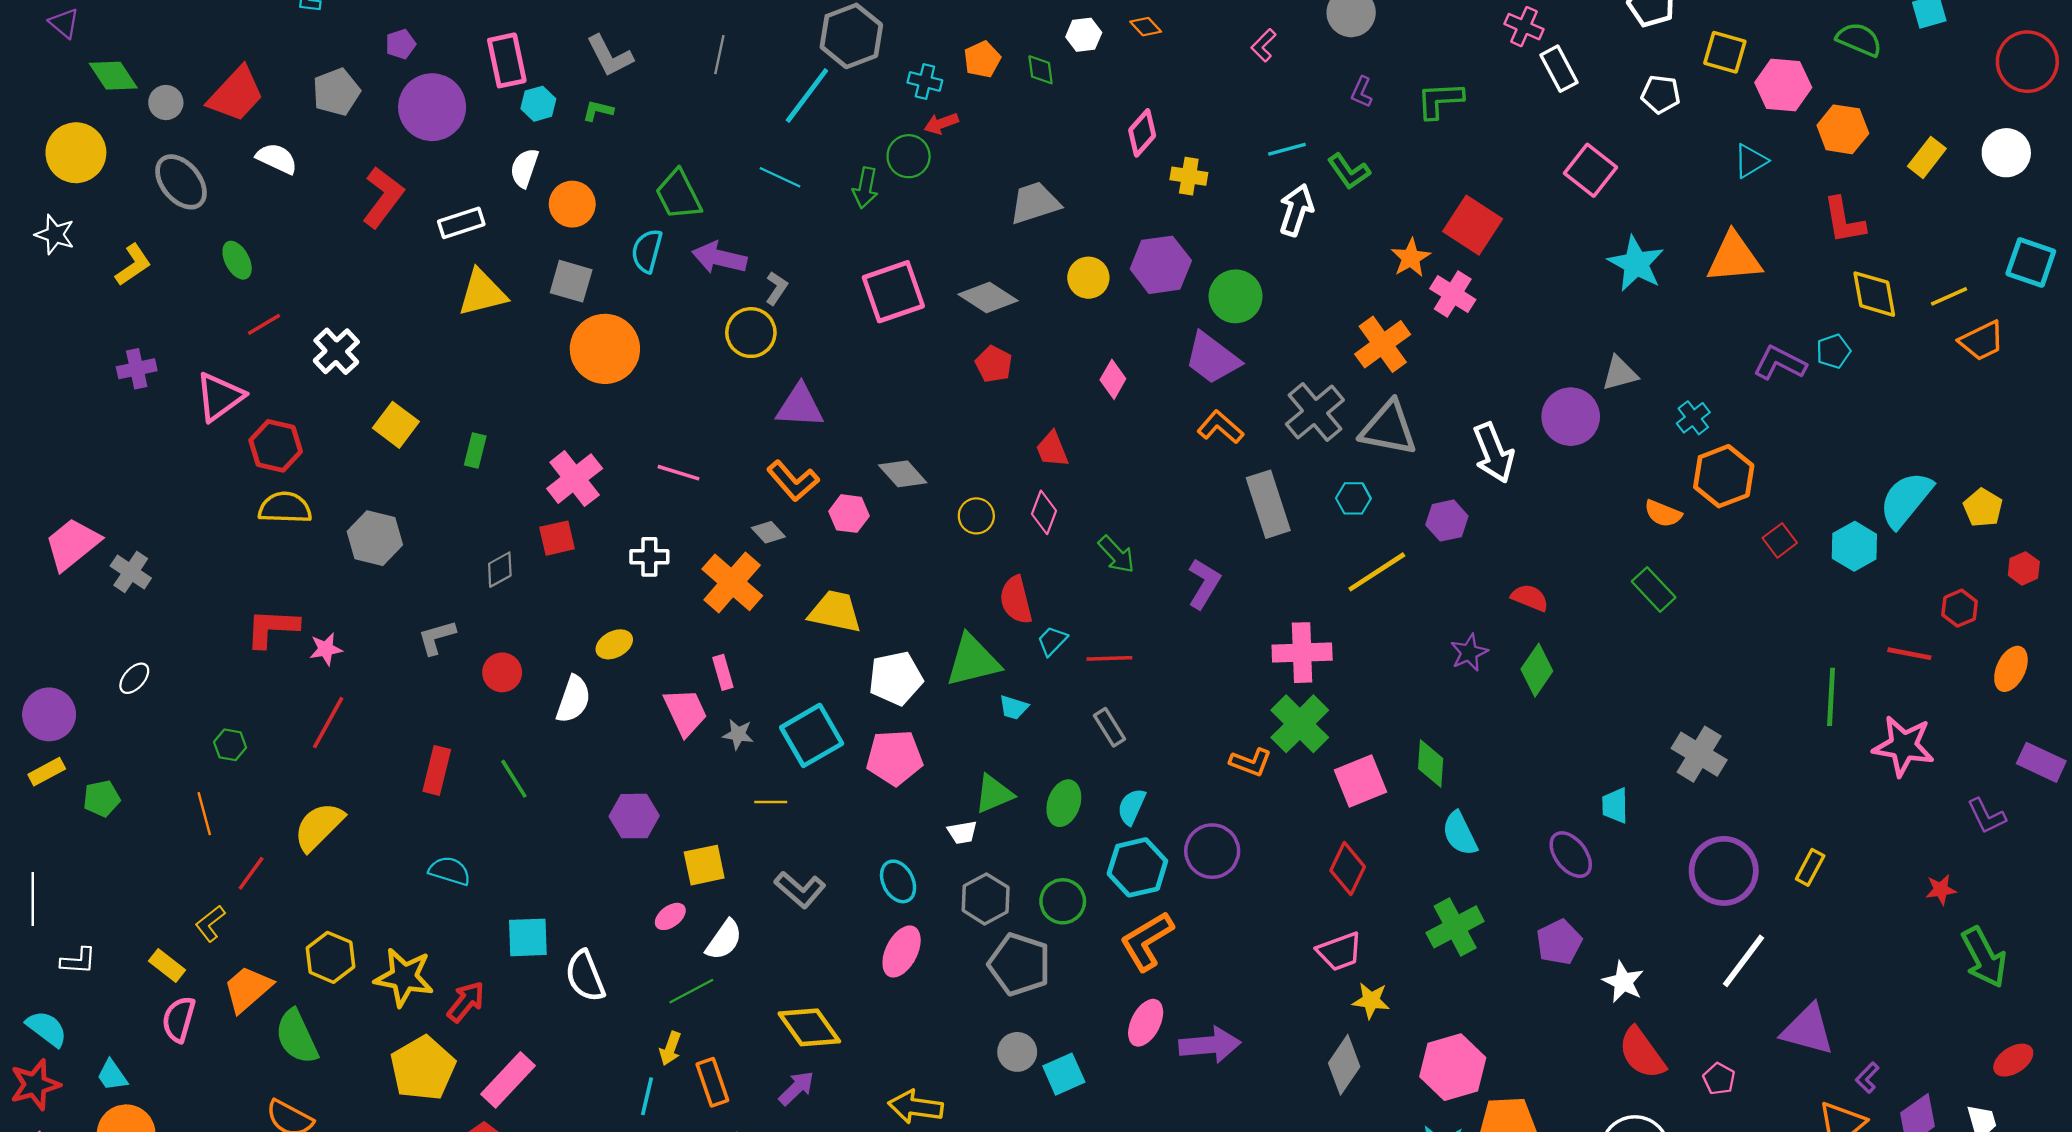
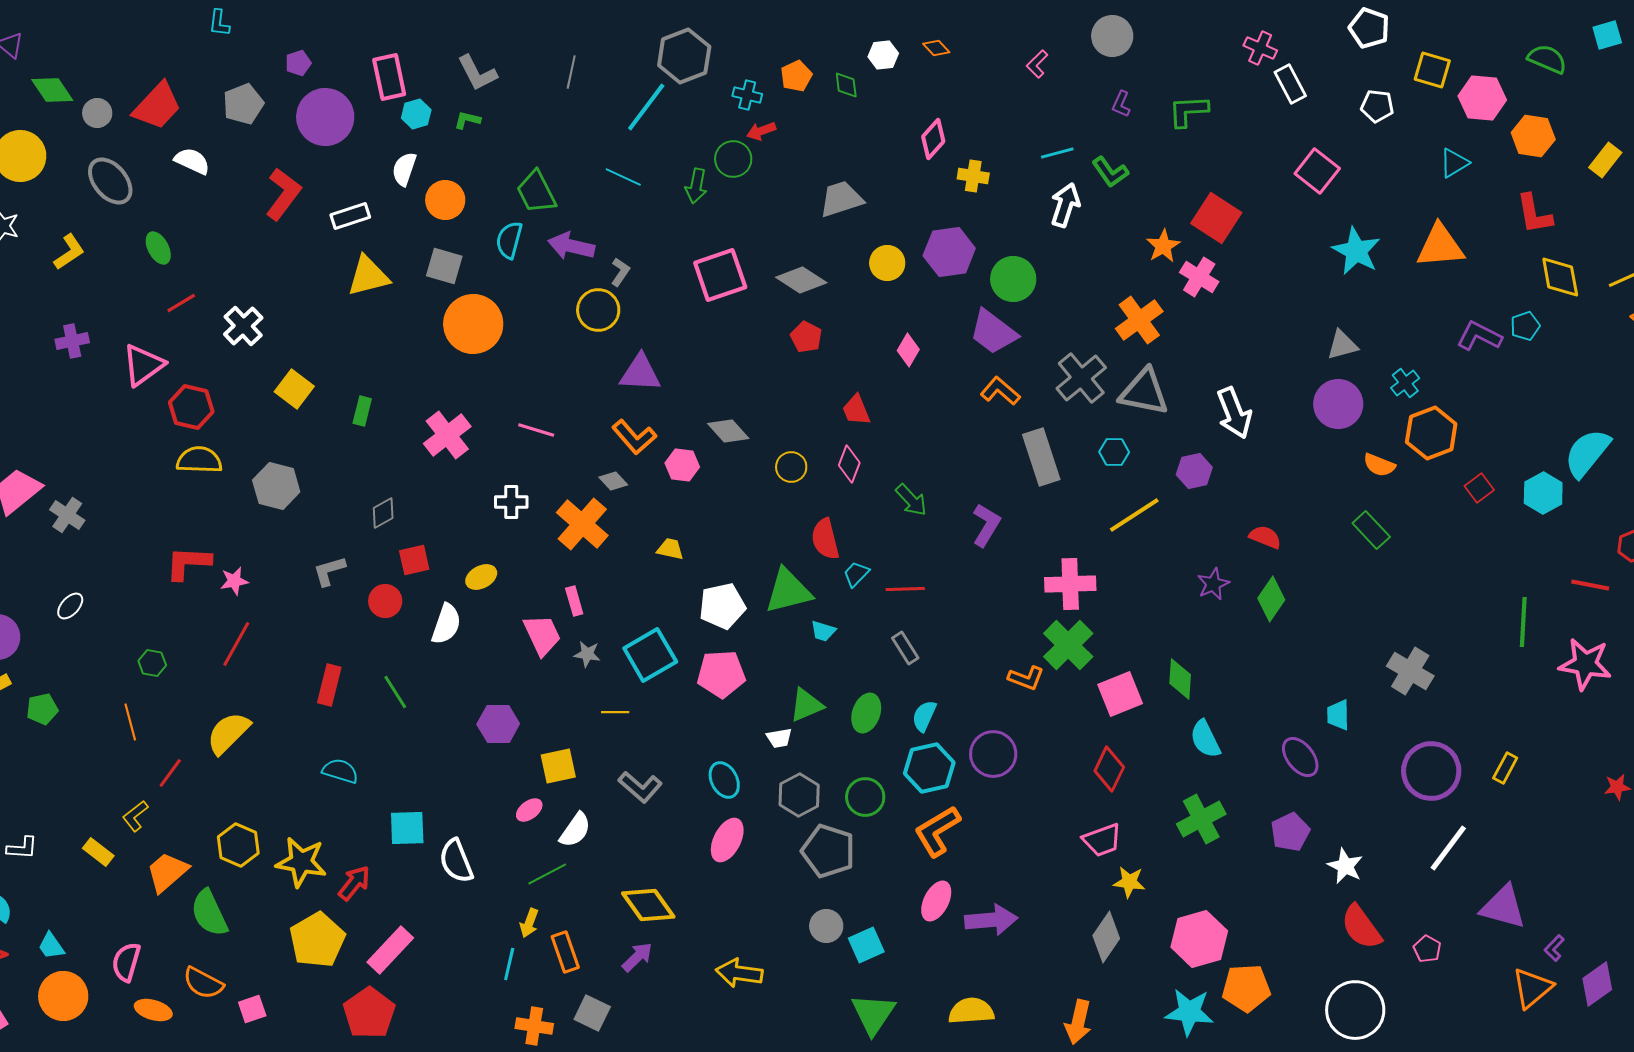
purple circle: (1571, 417) -> (1338, 404), moved
red square: (557, 538) -> (414, 560), moved
yellow trapezoid: (835, 612) -> (670, 549), size x0.6
pink semicircle: (179, 1019) -> (126, 962), moved

